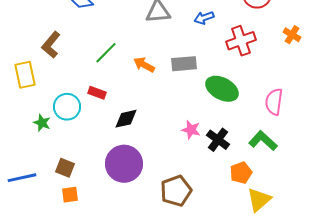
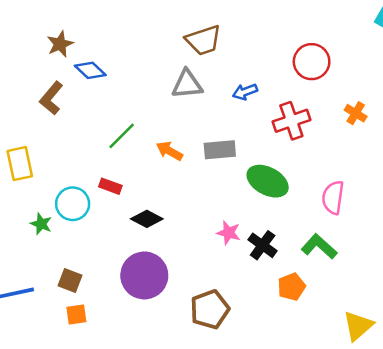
brown L-shape: (51, 45) -> (51, 98), moved
black diamond: (126, 119) -> (147, 219), turned 40
yellow triangle: (259, 200) -> (358, 326), moved

